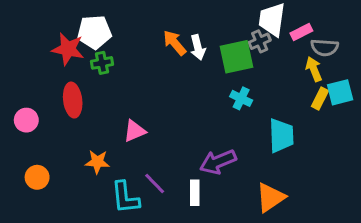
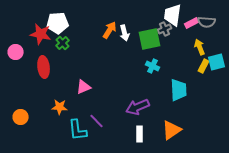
orange arrow: (175, 43) -> (110, 30), turned 72
gray semicircle: (325, 47) -> (207, 22), moved
green cross: (102, 63) -> (63, 43), turned -32
pink circle: (26, 120) -> (16, 52), moved
white rectangle: (195, 193) -> (140, 134), moved

